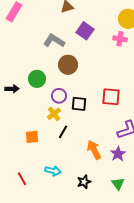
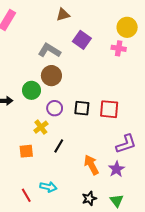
brown circle: (68, 65) -> (51, 76), moved
black square: (79, 104) -> (82, 108), moved
yellow cross: (54, 114) -> (41, 127), moved
red line: (22, 179) -> (26, 195), moved
black star: (84, 182) -> (89, 198), moved

